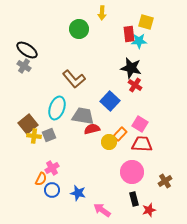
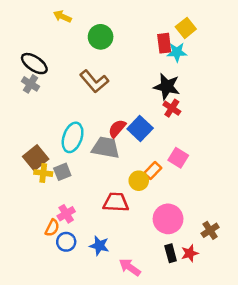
yellow arrow: (102, 13) -> (62, 16), moved, turned 112
yellow square: (146, 22) -> (186, 28), turned 35
brown L-shape: (74, 79) -> (94, 81), moved
red semicircle: (92, 129) -> (117, 128), moved, turned -35
red trapezoid: (142, 144) -> (116, 202), moved
red star: (149, 210) -> (190, 253), moved

